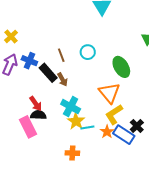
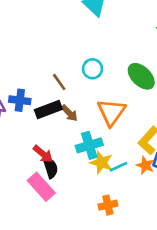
black rectangle: (48, 73) -> (48, 110), turned -54
orange triangle: (109, 93) -> (111, 112), moved, turned 30
cyan cross: (71, 107) -> (89, 145), turned -30
black semicircle: (38, 115) -> (51, 168), turned 84

